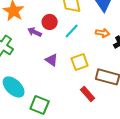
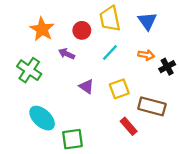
red circle: (50, 22) -> (82, 30), moved
green square: (40, 105) -> (72, 139), turned -30

